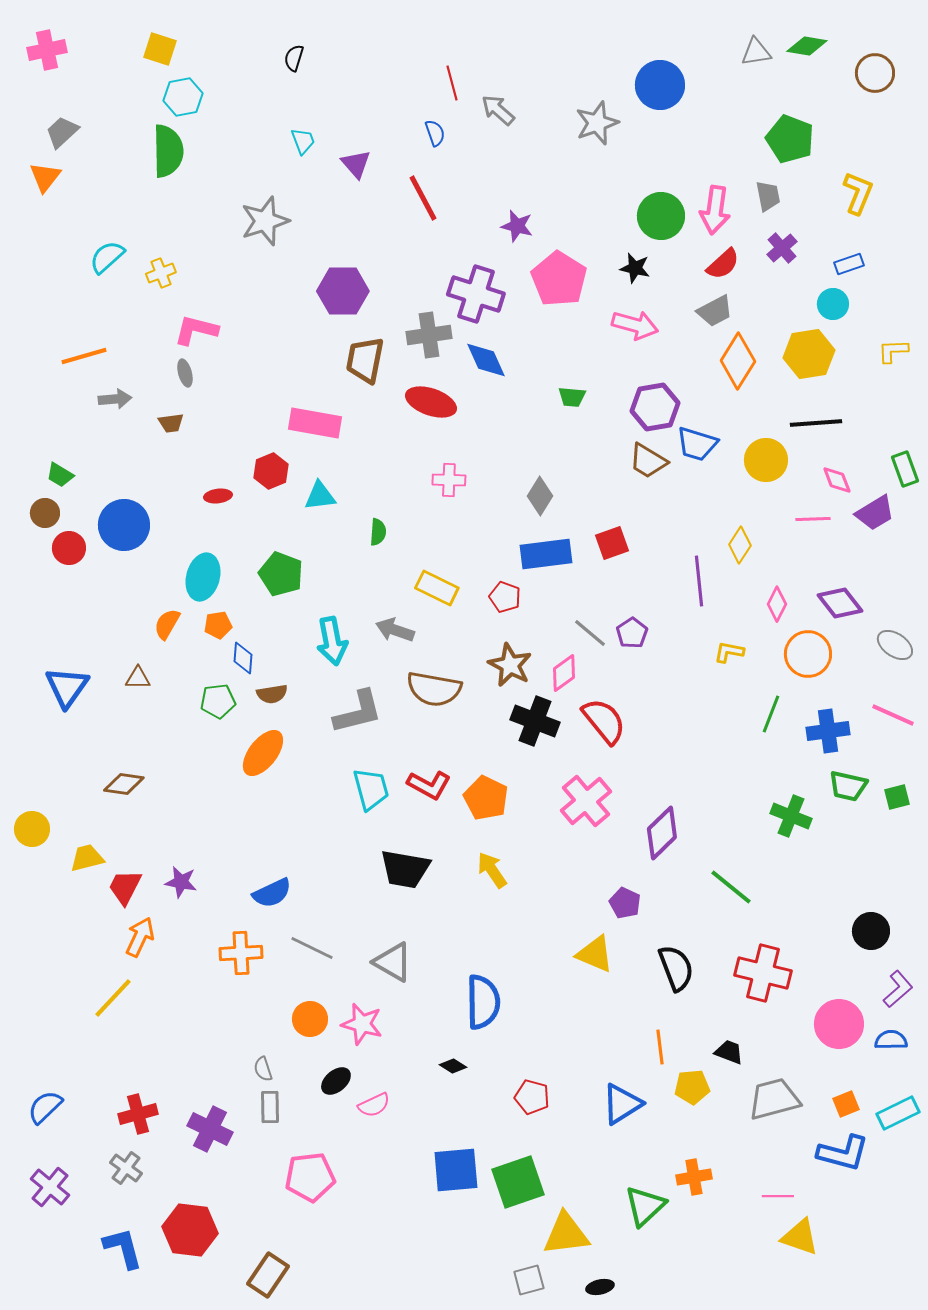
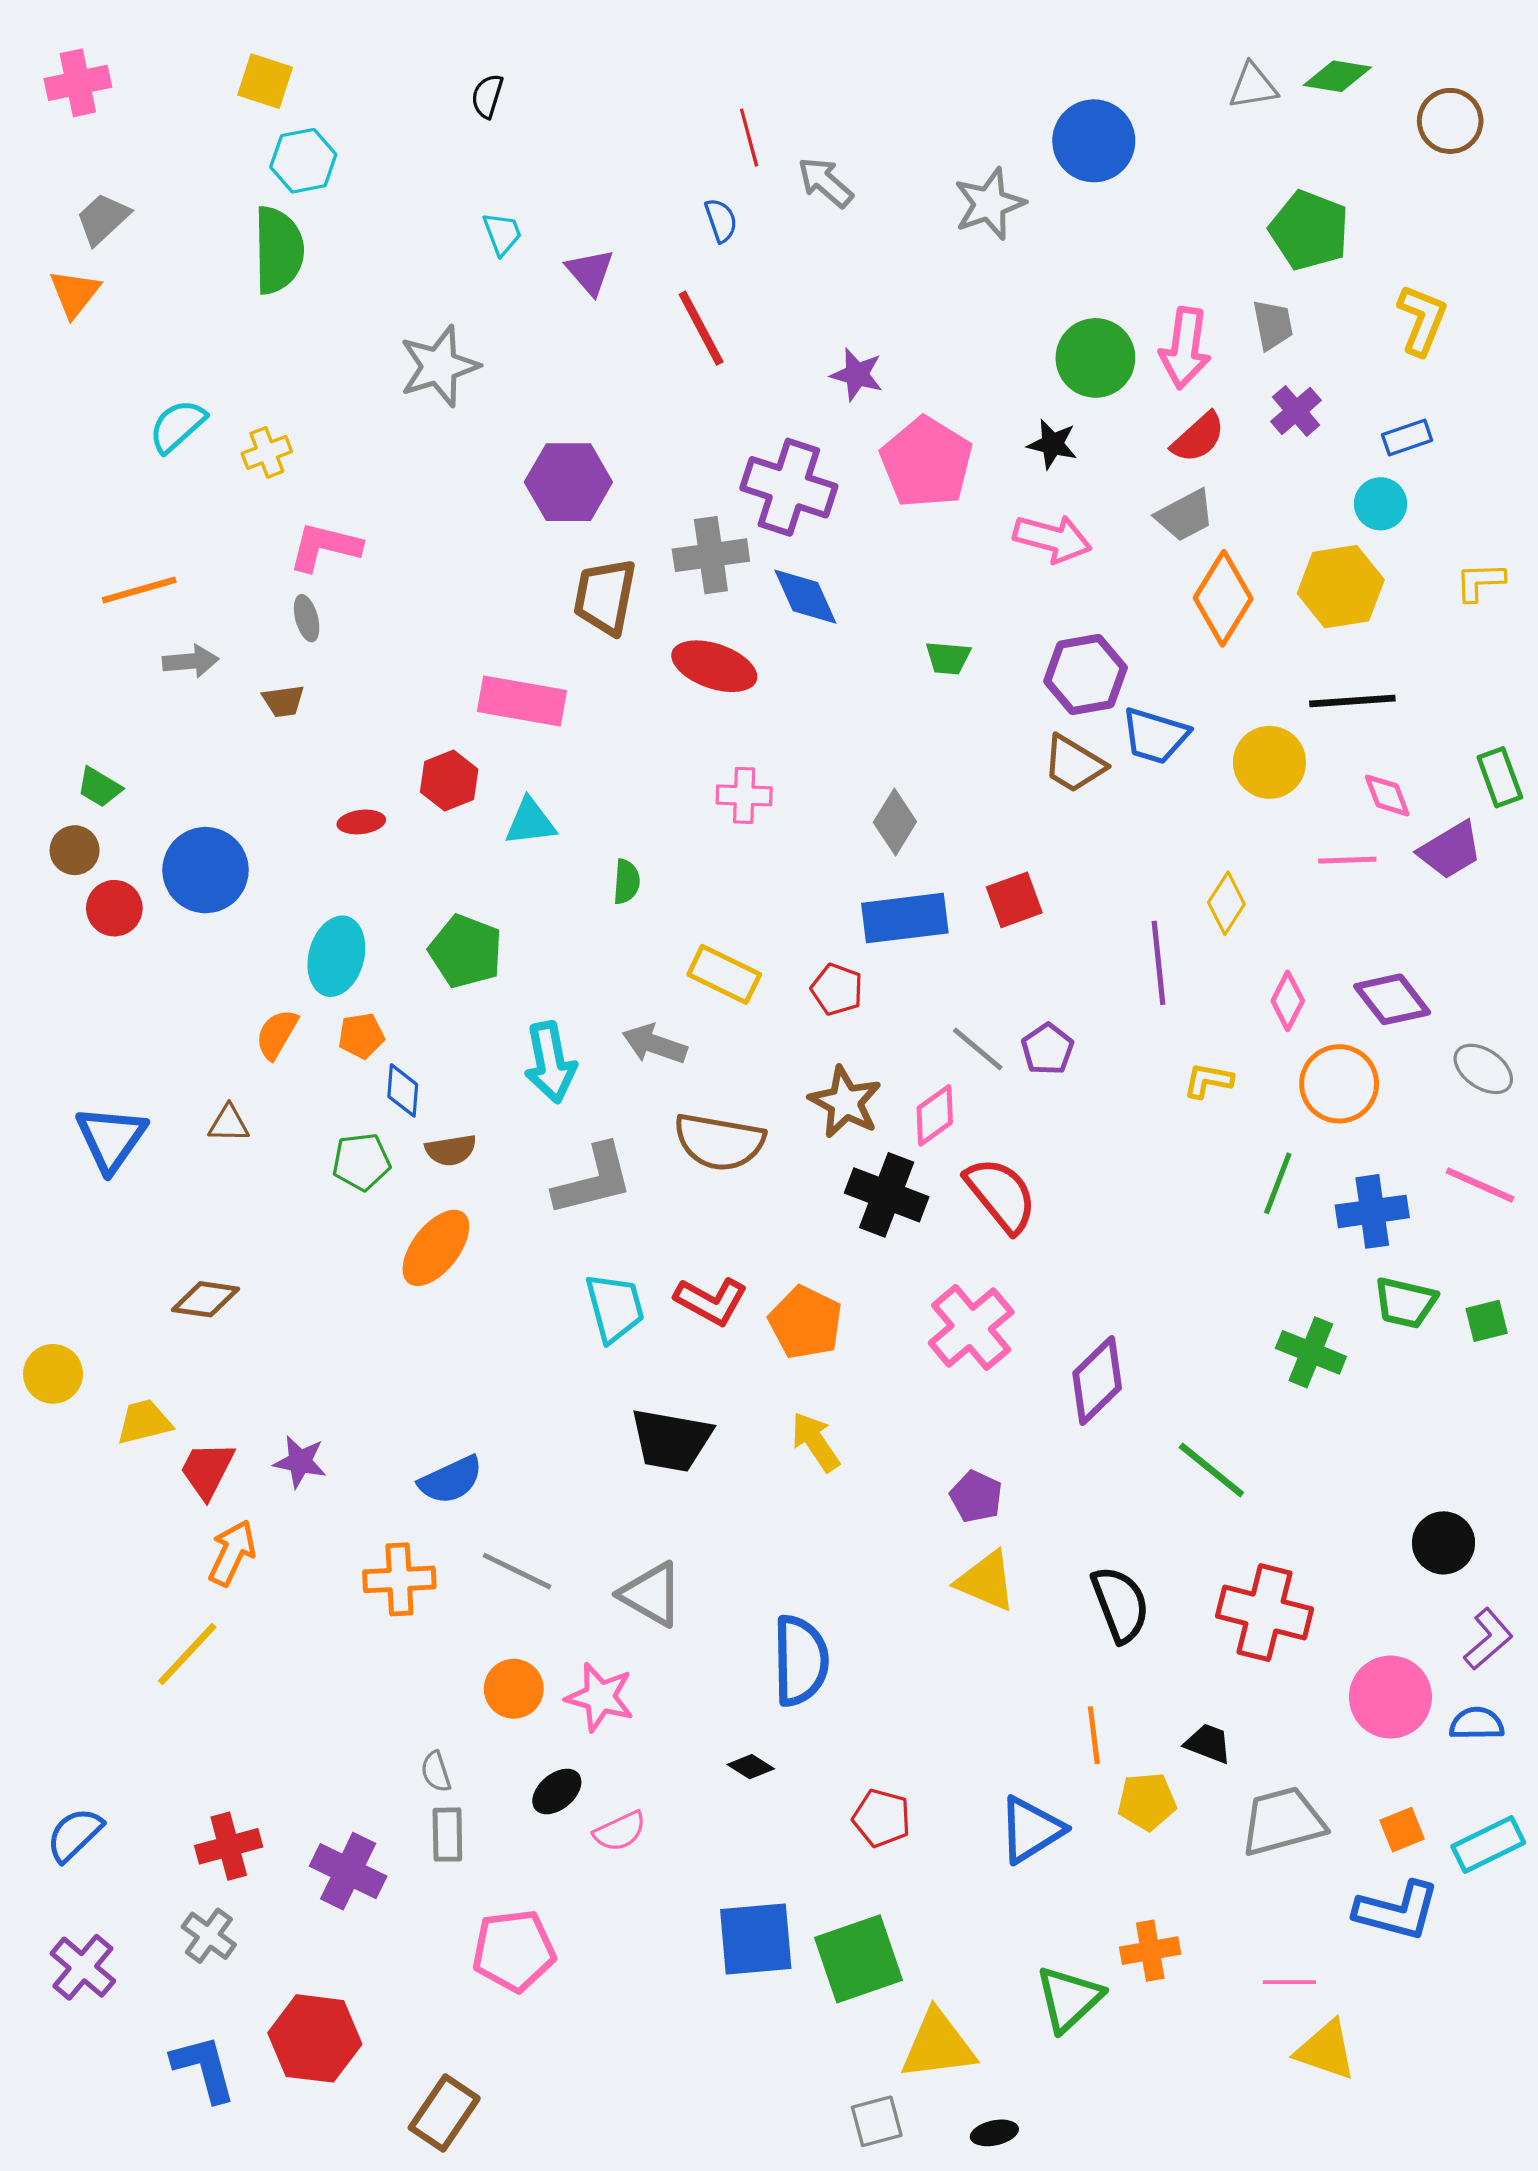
purple pentagon: (625, 903) -> (976, 1497), moved

